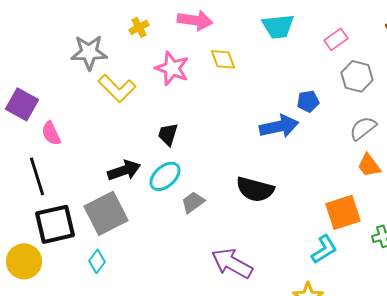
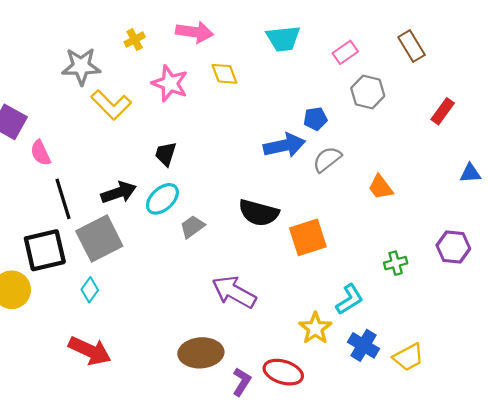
gray semicircle: (363, 128) -> (327, 159), moved
black line: (37, 176) -> (63, 199), moved
orange square: (343, 212) -> (308, 237), moved
cyan L-shape: (324, 249) -> (350, 299), moved

